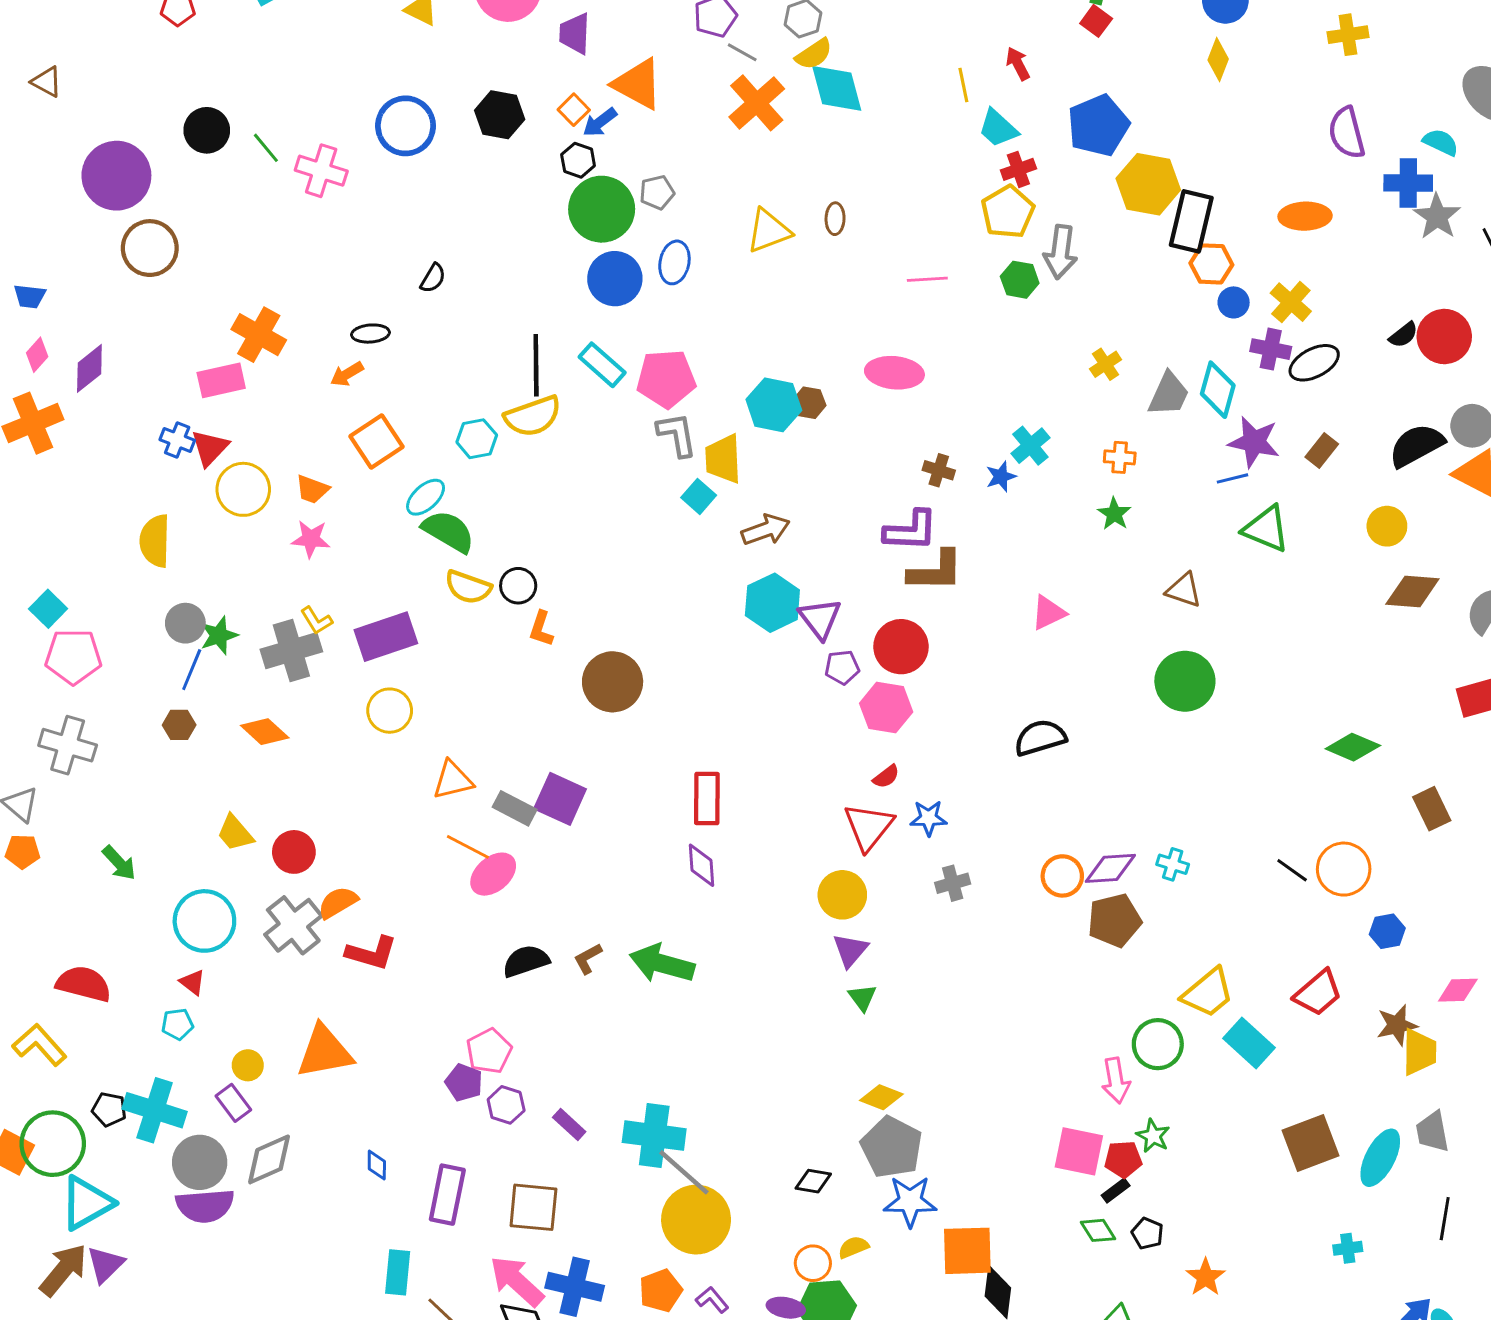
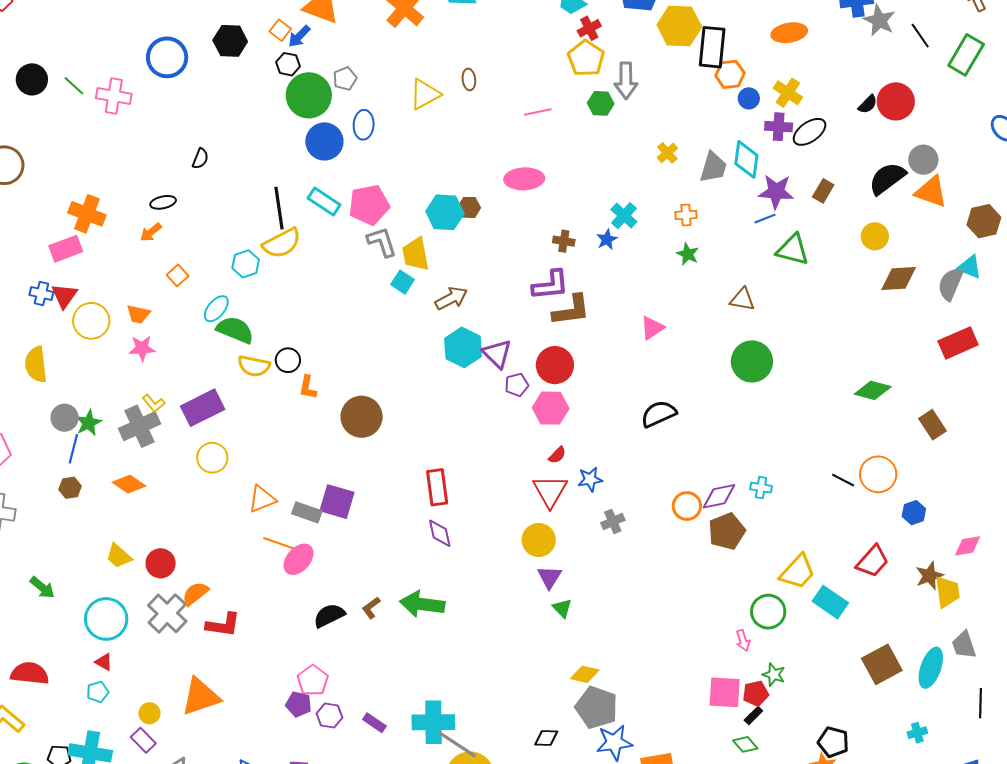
orange square: (377, 442) -> (178, 275), size x0.6
pink arrow: (1116, 1080) -> (743, 640), size x0.7
black pentagon: (1147, 1233) -> (833, 742), moved, size x1.4

